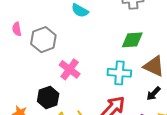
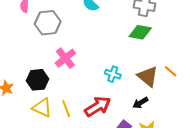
green diamond: (132, 40) -> (140, 32), moved
cyan cross: (119, 73) -> (113, 74), size x0.7

